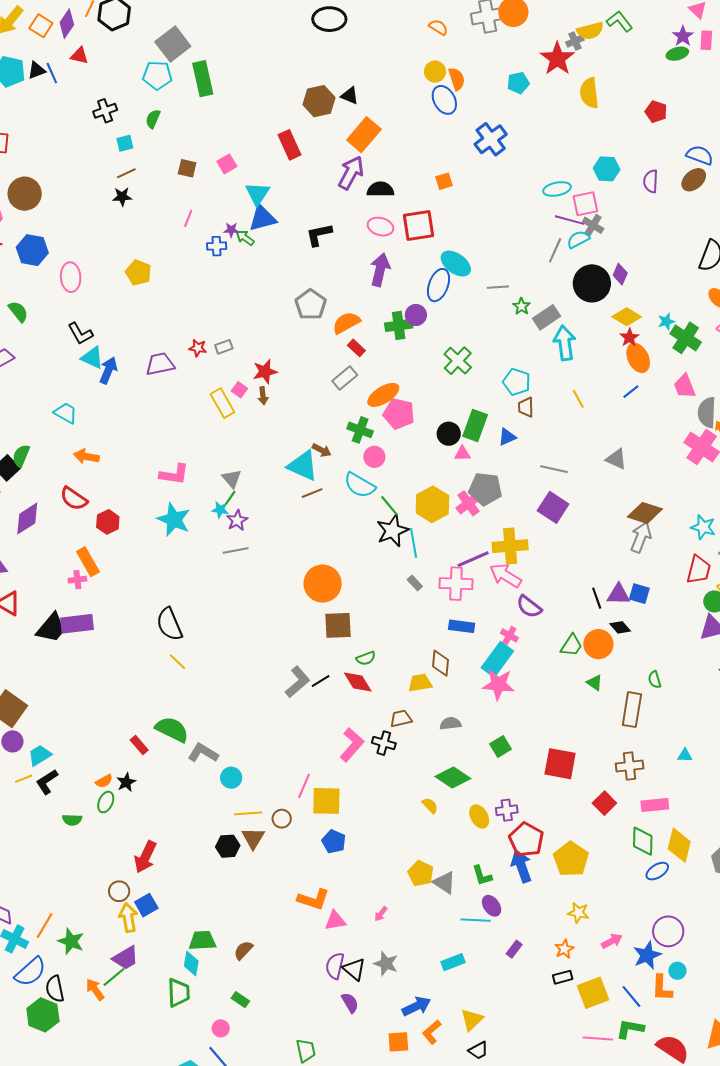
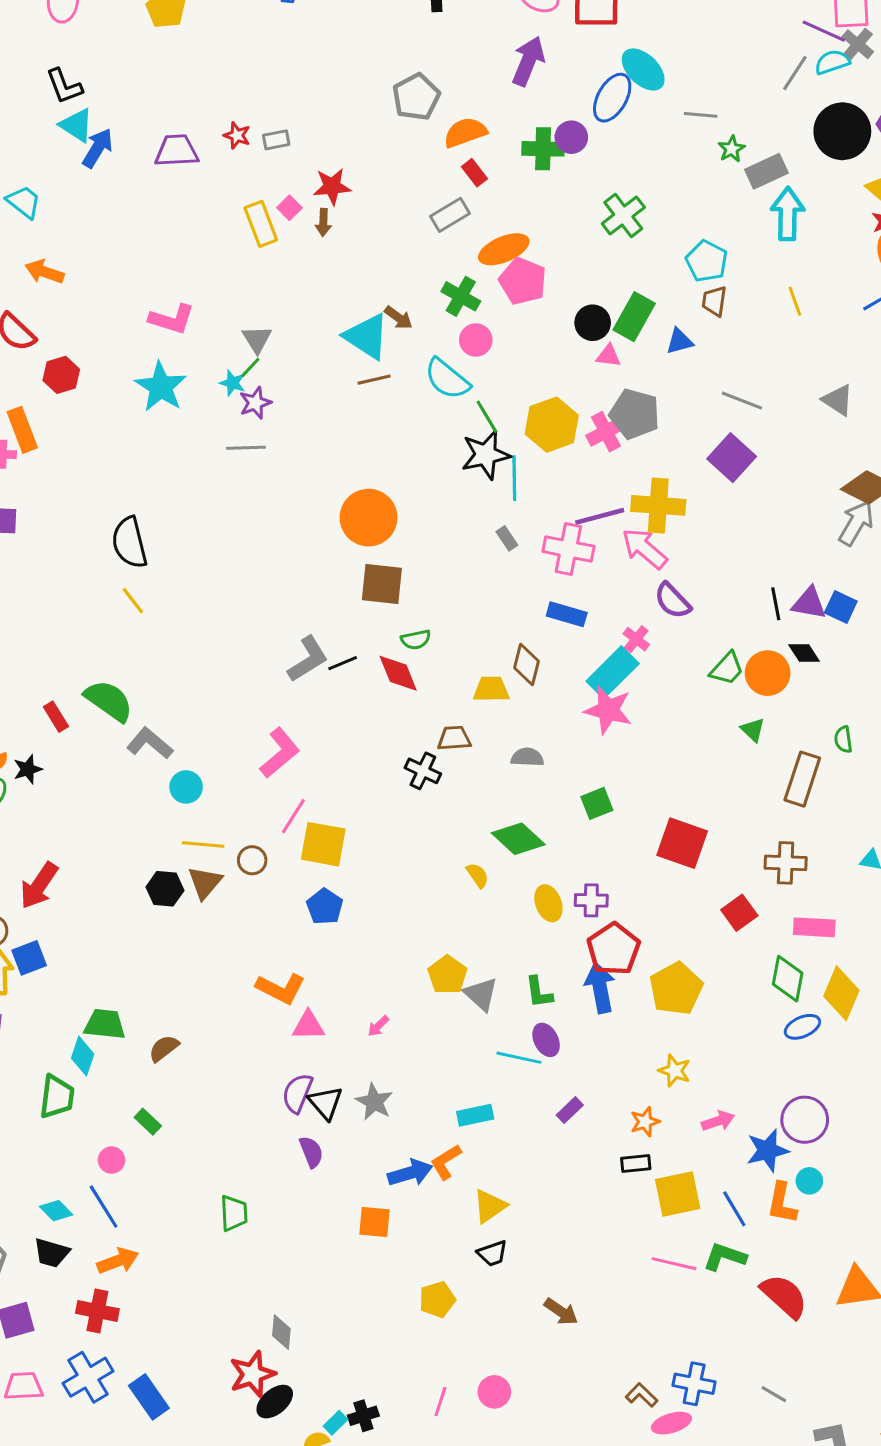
pink L-shape: (352, 745) -> (280, 753), moved
orange L-shape: (432, 1032) -> (446, 1162), moved

